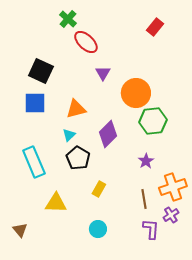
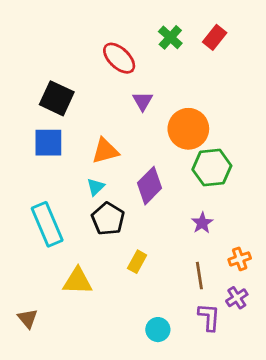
green cross: (68, 19) -> (170, 37), moved
orange cross: (173, 187) -> (240, 259), size x0.6
cyan circle: (98, 229) -> (158, 330), moved

